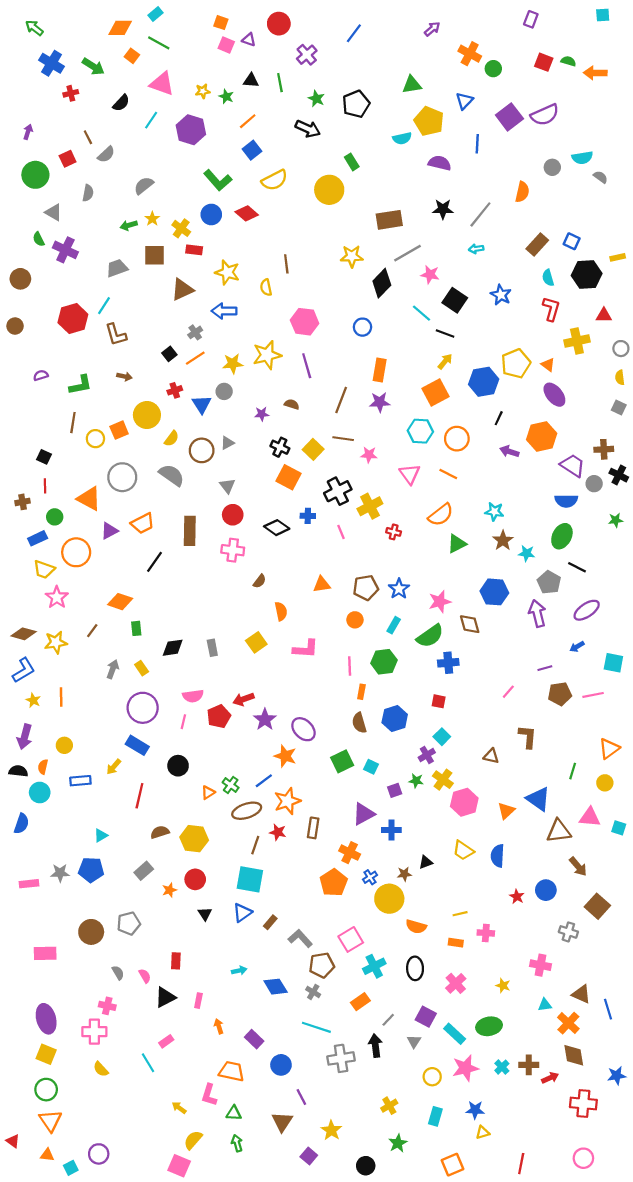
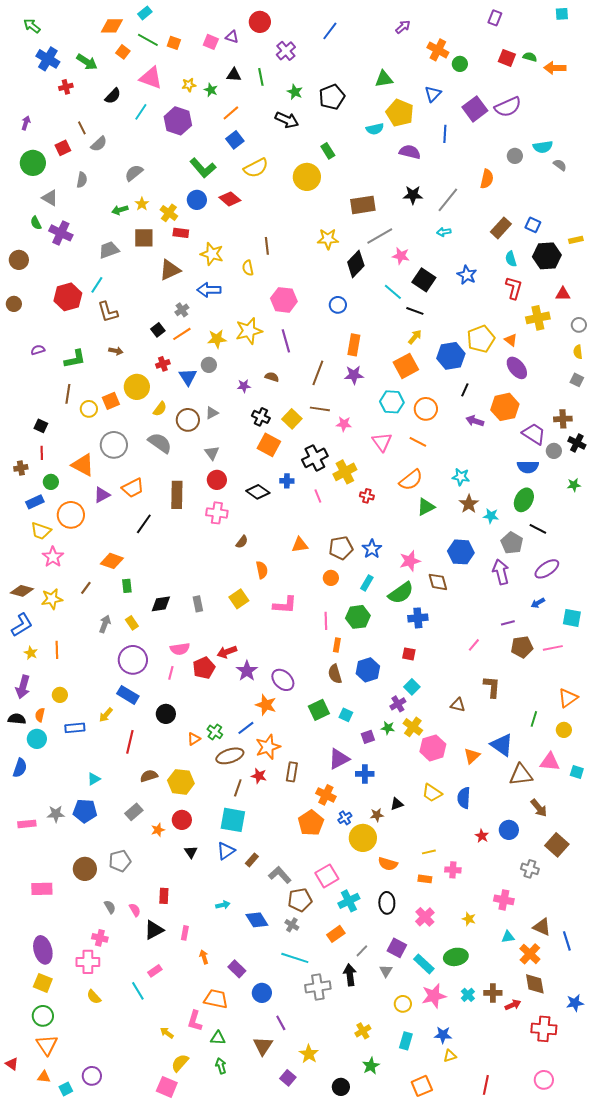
orange square: (221, 23) -> (174, 43), moved

